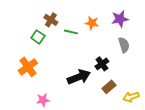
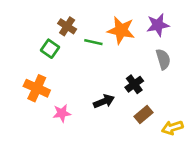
orange star: (92, 23) -> (121, 30), size x1.5
orange cross: (28, 67) -> (37, 88), turned -30
black arrow: (79, 77) -> (104, 101), size x0.7
pink star: (43, 100) -> (62, 113), moved

